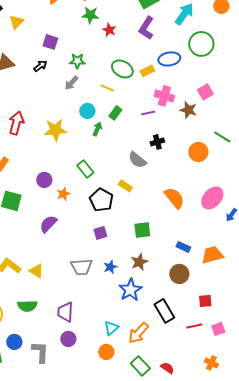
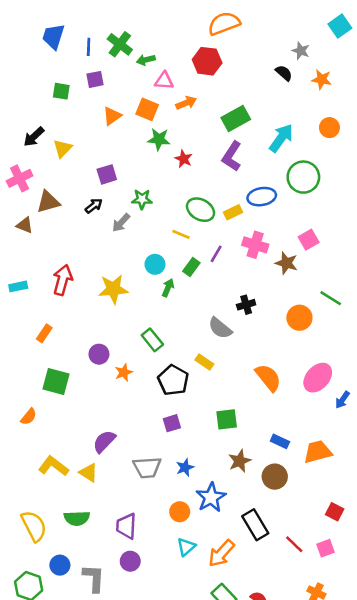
purple square: (50, 42) -> (107, 174), turned -35
gray arrow: (71, 83) -> (121, 223), moved
purple line: (148, 113) -> (216, 254), moved, turned -48
purple semicircle: (48, 224) -> (104, 441), moved
brown star: (139, 262) -> (240, 461), moved
red square: (205, 301) -> (335, 512), moved, turned 32
red line: (194, 326) -> (294, 544), turned 56
orange circle: (106, 352) -> (180, 512), moved

